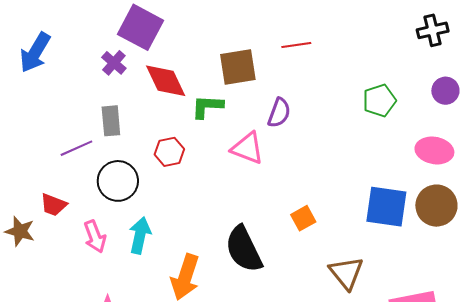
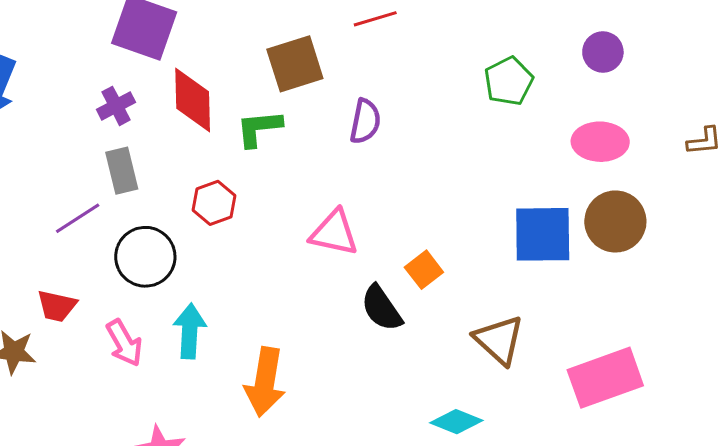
purple cross: (114, 63) -> (116, 106), moved, turned 30
red diamond: (166, 81) -> (193, 100), turned 33
pink triangle: (247, 148) -> (334, 233), moved
black semicircle: (244, 249) -> (382, 308), moved, size x0.7

